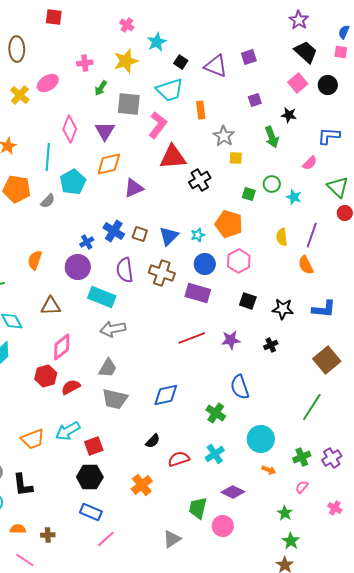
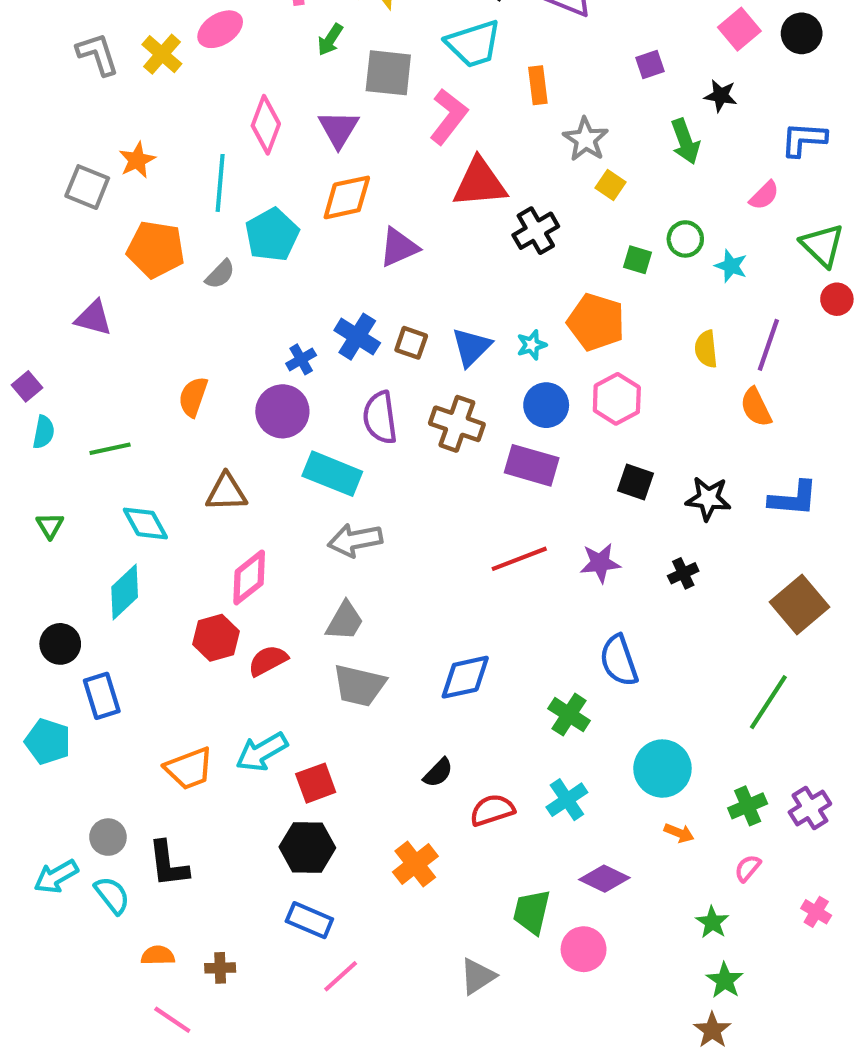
yellow square: (236, 158) -> (611, 185), turned 32

